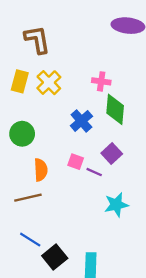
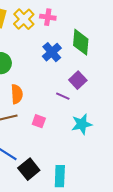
pink cross: (101, 81) -> (48, 17), moved
pink square: (76, 162) -> (39, 121), moved

